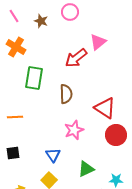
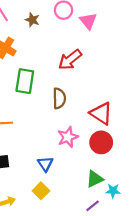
pink triangle: (98, 42) -> (88, 21), moved, turned -30
red circle: (116, 135) -> (101, 142), moved
green triangle: (86, 169) -> (95, 179), moved

